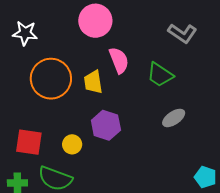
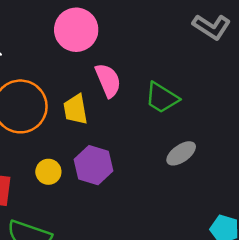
gray L-shape: (182, 33) -> (212, 27), moved
yellow circle: (72, 144) -> (48, 172), moved

